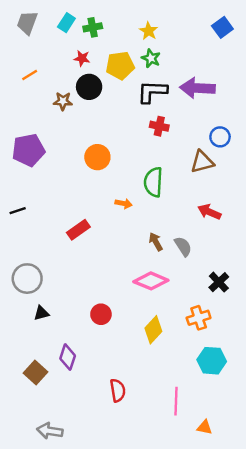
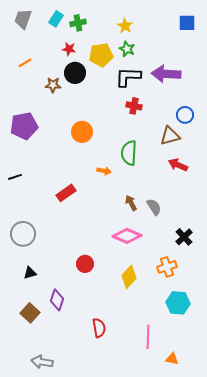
blue square: (222, 27) -> (187, 23), turned 36
red arrow: (209, 212) -> (178, 165), moved
black triangle: (41, 313) -> (30, 273), moved

